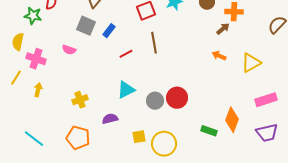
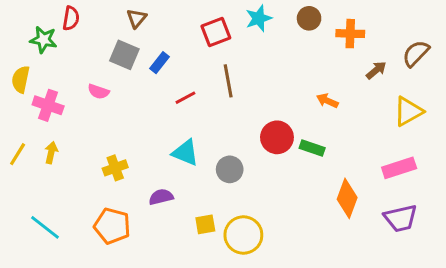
brown arrow: (223, 29) -> (376, 70), moved
yellow triangle: (251, 63) -> (408, 111), moved
yellow line: (16, 78) -> (18, 154), moved
cyan triangle: (126, 90) -> (185, 153), turned 48
red circle: (177, 98) -> (277, 137), moved
green rectangle: (209, 131) -> (312, 148), moved

